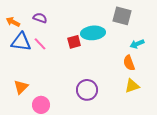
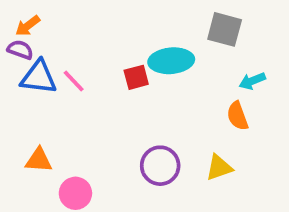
purple semicircle: (40, 18) -> (20, 50), moved
orange arrow: (13, 22) -> (28, 26), moved, turned -64
yellow triangle: (132, 86) -> (219, 167), moved
orange triangle: (21, 87) -> (39, 160), turned 49

